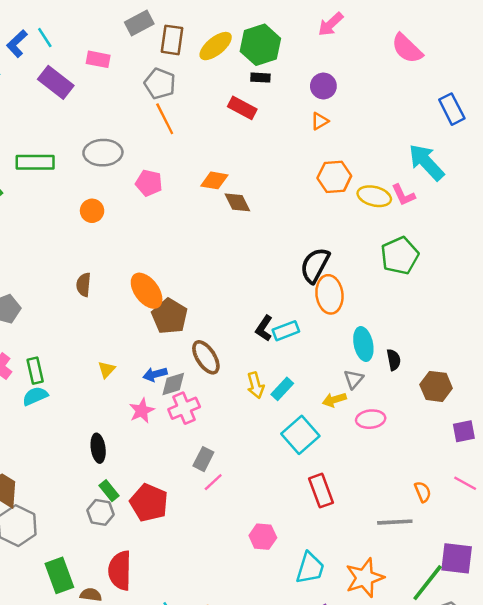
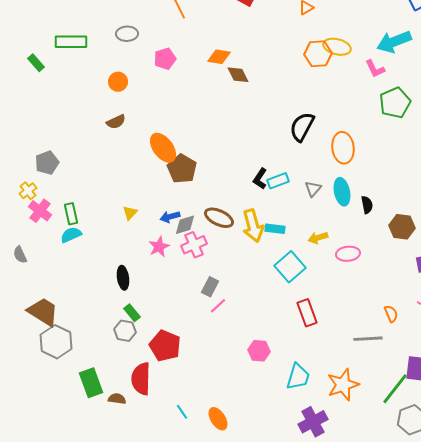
gray ellipse: (103, 153) -> (127, 34), size x0.7
cyan arrow: (426, 162) -> (394, 42), turned -68
pink pentagon: (149, 183) -> (165, 59), turned -30
yellow ellipse: (374, 196) -> (337, 47), moved
green pentagon: (400, 256) -> (395, 103), moved
brown semicircle: (84, 285) -> (116, 122), moved, turned -120
orange ellipse: (329, 294) -> (343, 148), moved
brown ellipse: (206, 357) -> (219, 218), moved, turned -32
gray triangle: (354, 379) -> (313, 189), moved
yellow arrow: (256, 385) -> (253, 226), size x1.5
cyan rectangle: (282, 389) -> (275, 229), turned 54
red pentagon: (149, 503) -> (165, 346), moved

